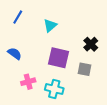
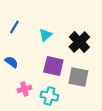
black cross: (91, 44) -> (79, 42), moved, size x1.5
gray square: (84, 69) -> (78, 77), size x1.5

